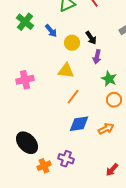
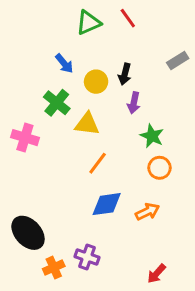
green cross: (25, 22) -> (57, 103), moved
black arrow: (91, 38) -> (125, 74), turned 48
pink cross: (25, 80) -> (25, 138), turned 30

